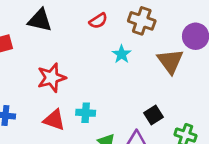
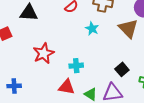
cyan cross: (86, 113) -> (76, 66), moved
red triangle: (54, 120) -> (67, 87), moved

